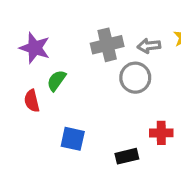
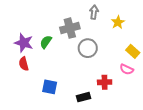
gray arrow: (149, 46) -> (94, 12), moved, turned 104
purple star: (35, 48) -> (24, 43), moved
green semicircle: (56, 81) -> (46, 42), moved

